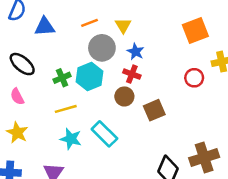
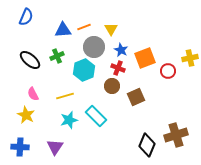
blue triangle: (45, 27) -> (63, 30), moved
orange square: (195, 30) -> (145, 58), moved
green cross: (62, 78) -> (57, 56), moved
pink semicircle: (17, 96) -> (33, 94), moved
cyan star: (71, 139) -> (69, 120), turned -30

